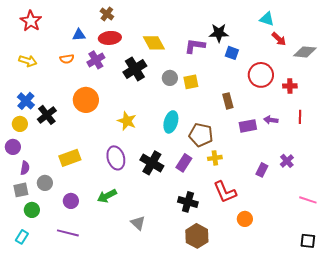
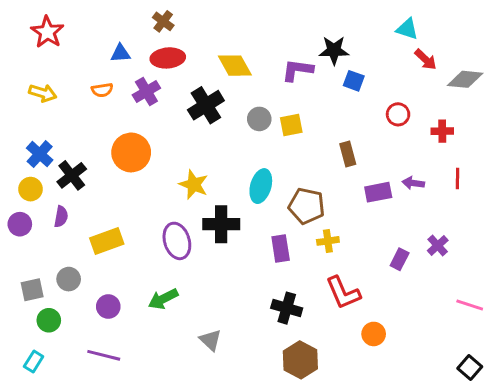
red circle: (261, 75) -> (398, 114), size x0.6
black cross: (152, 163) -> (221, 224), moved, turned -30
purple rectangle: (184, 163) -> (281, 249), turned -42
purple semicircle: (25, 168) -> (61, 217), moved
black square: (308, 241) -> (470, 368), turned 35

